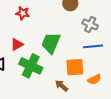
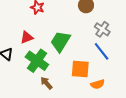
blue line: (93, 46) -> (102, 51), turned 48
brown arrow: (62, 86) -> (46, 83), moved

